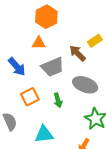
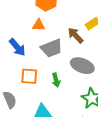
orange square: (30, 97) -> (29, 76), turned 30

